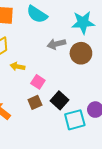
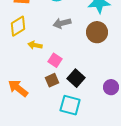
gray arrow: (56, 44) -> (62, 23), moved
cyan square: (75, 120) -> (70, 105), moved, turned 30

